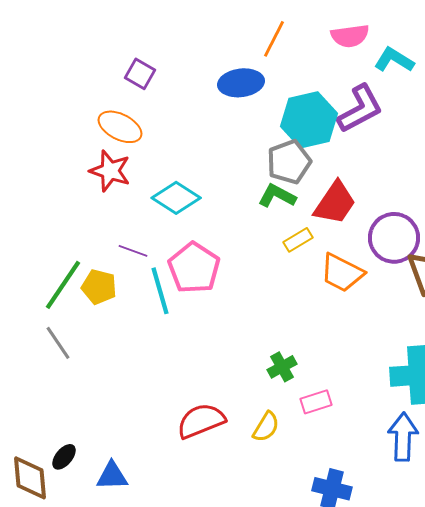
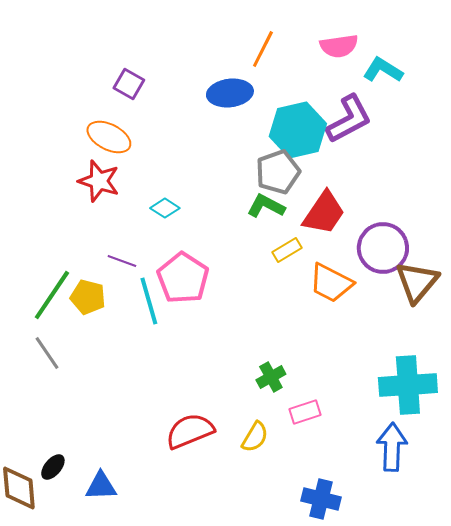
cyan diamond: (176, 198) -> (165, 208), size x0.6

